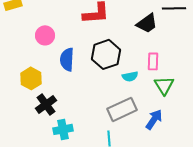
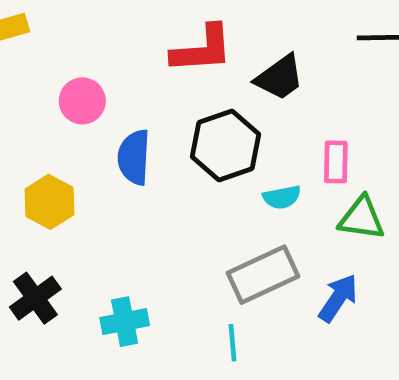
black trapezoid: (147, 23) -> (279, 77), moved
green triangle: (164, 85) -> (362, 218), turned -50
black cross: (46, 104) -> (35, 298), moved

